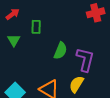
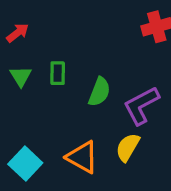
green rectangle: (36, 27) -> (58, 73), moved
purple L-shape: (85, 59) -> (141, 105), turned -130

